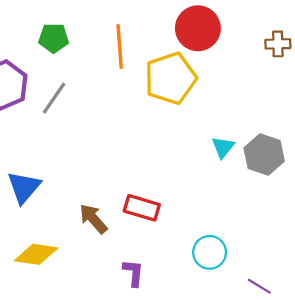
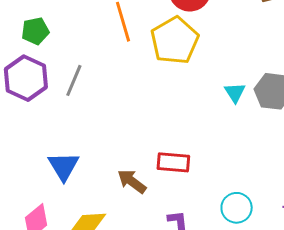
green pentagon: (54, 38) -> (35, 31), moved
cyan circle: (210, 252) -> (237, 208), moved

